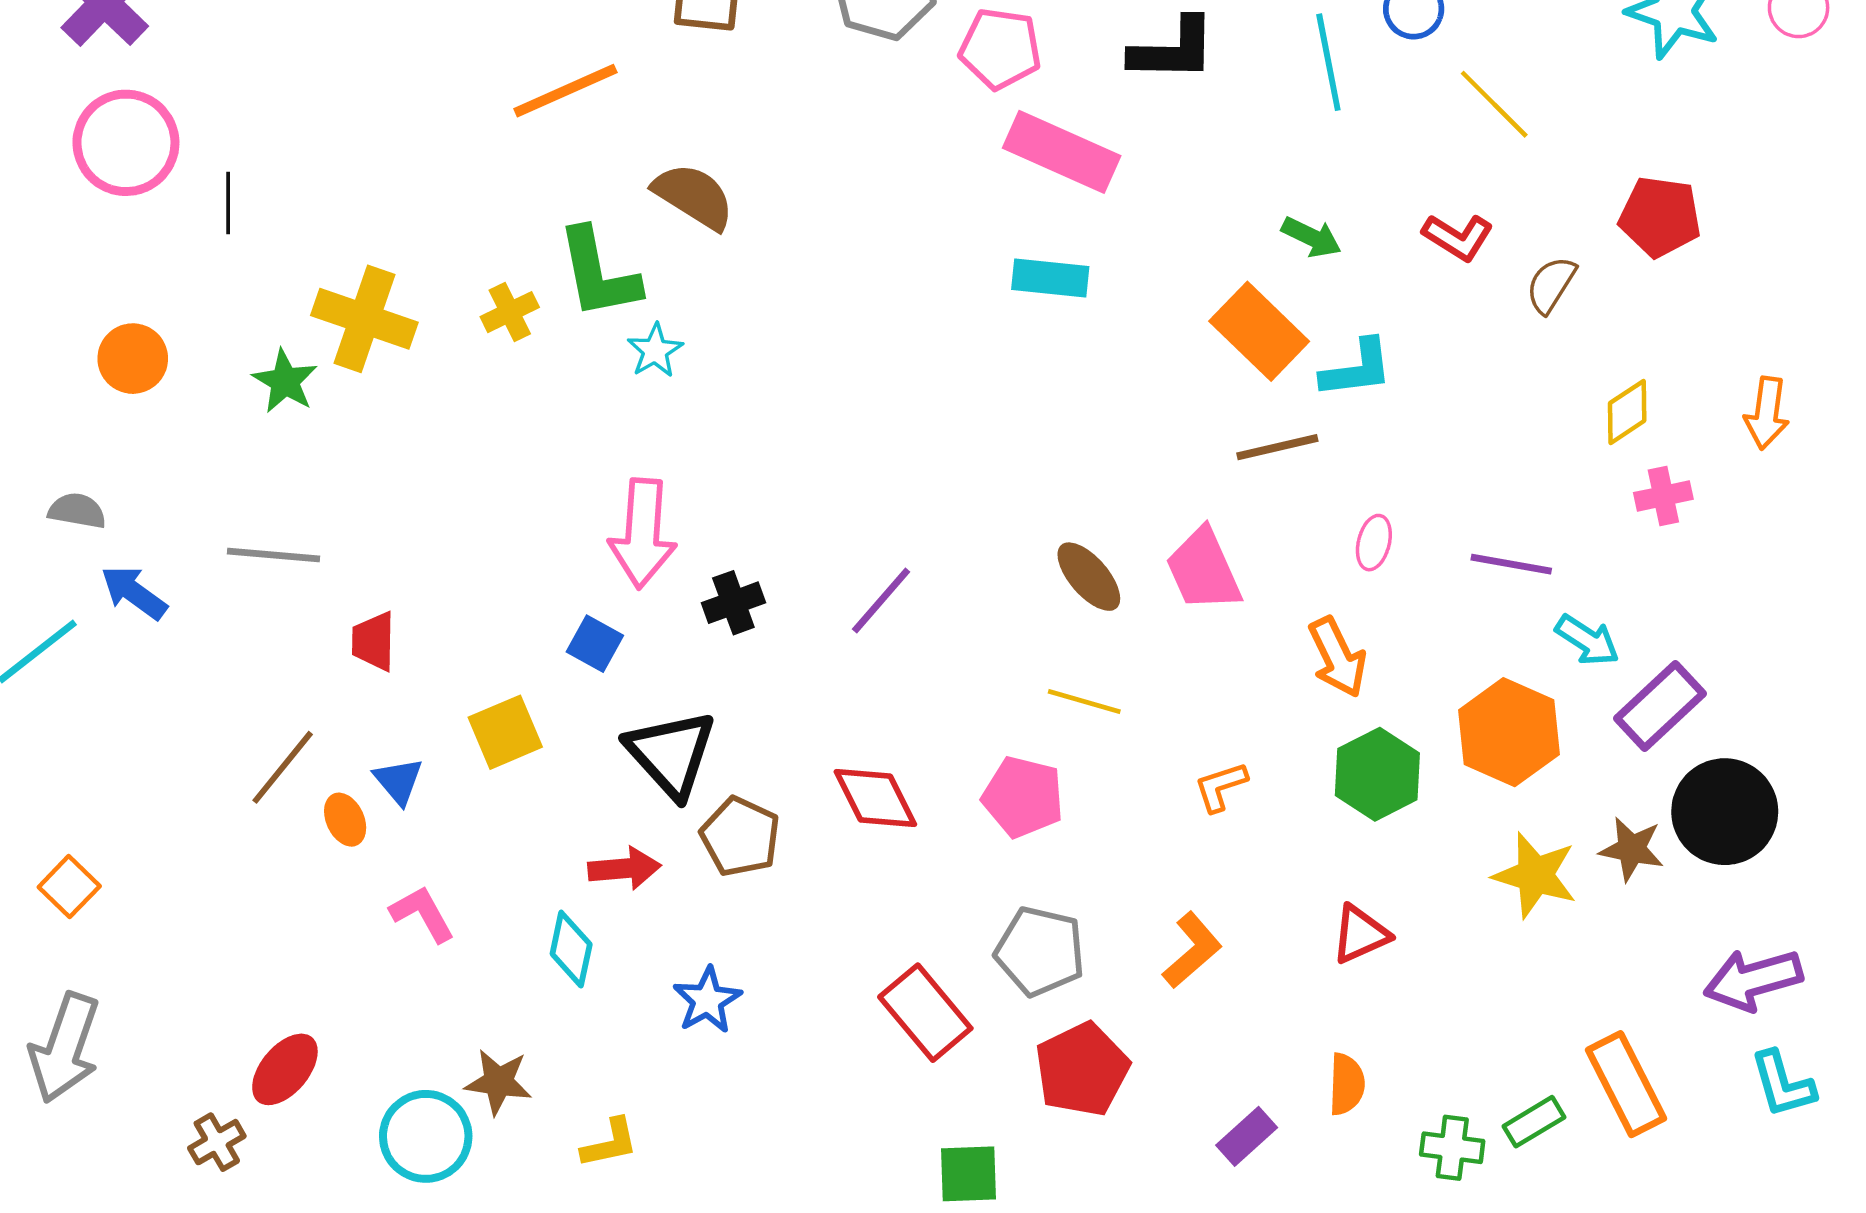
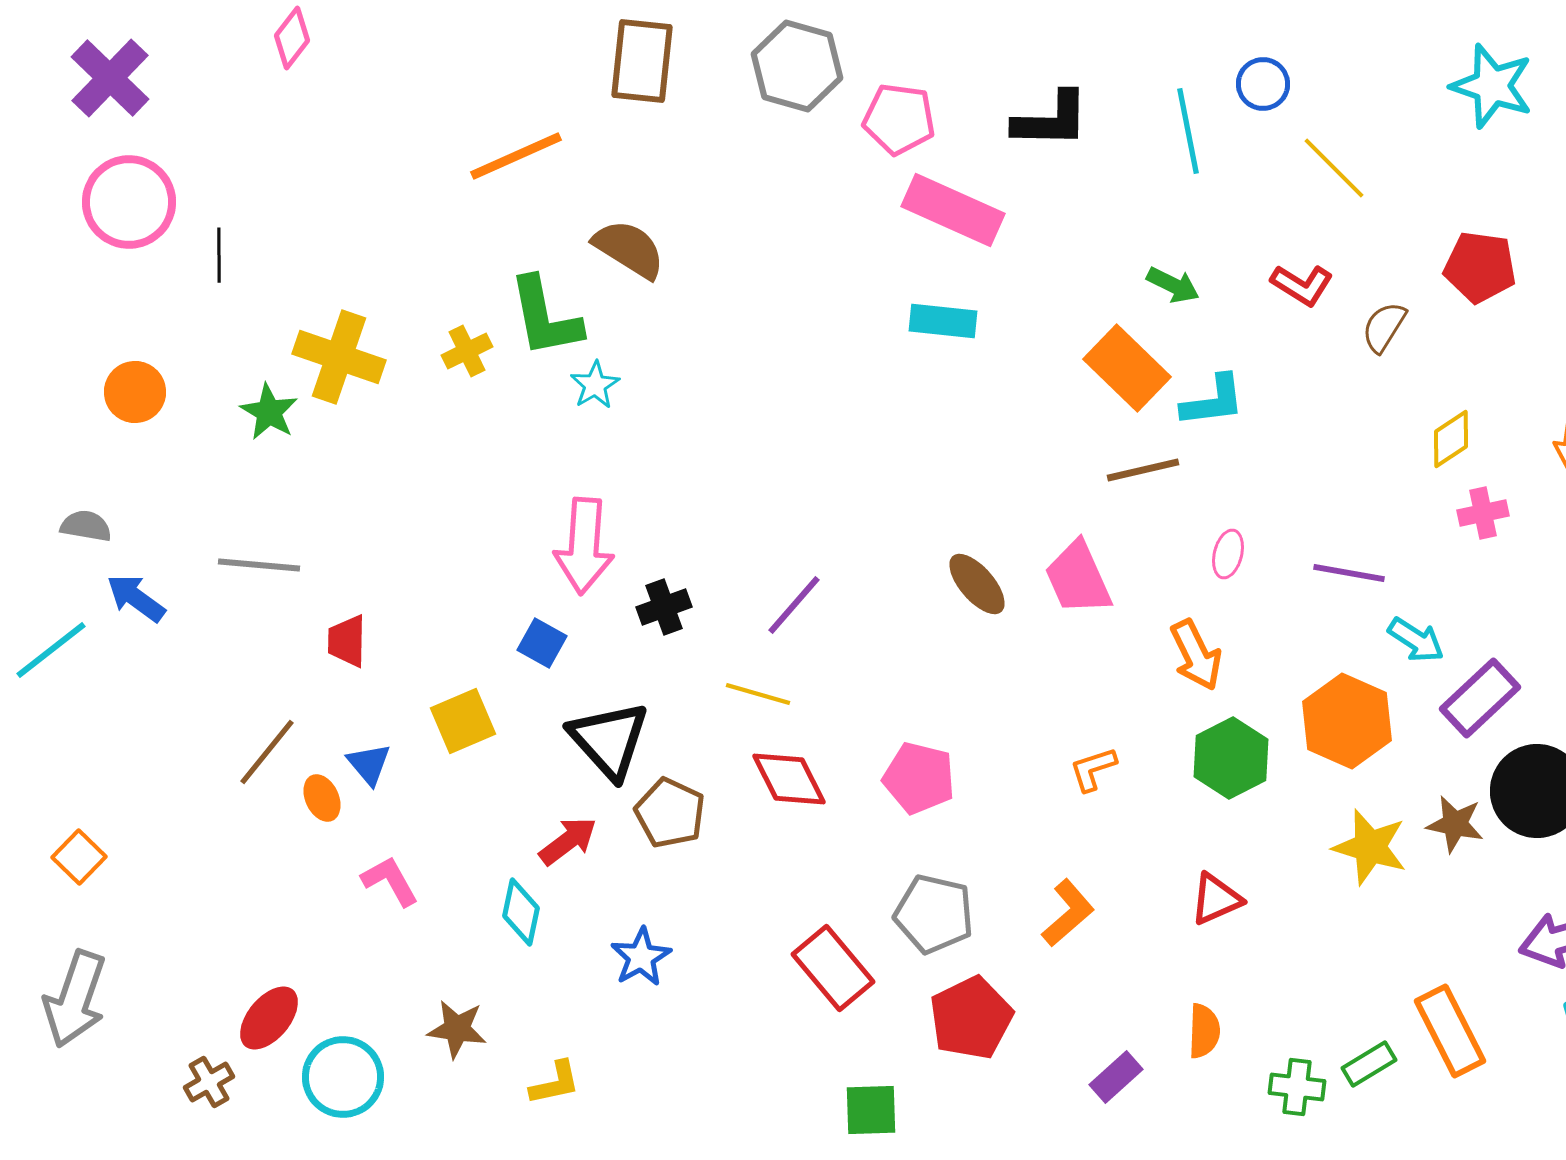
yellow line: (1084, 701) -> (758, 694), moved
red arrow: (624, 868) -> (568, 841), turned -32
cyan circle: (426, 1136) -> (343, 1077), moved

